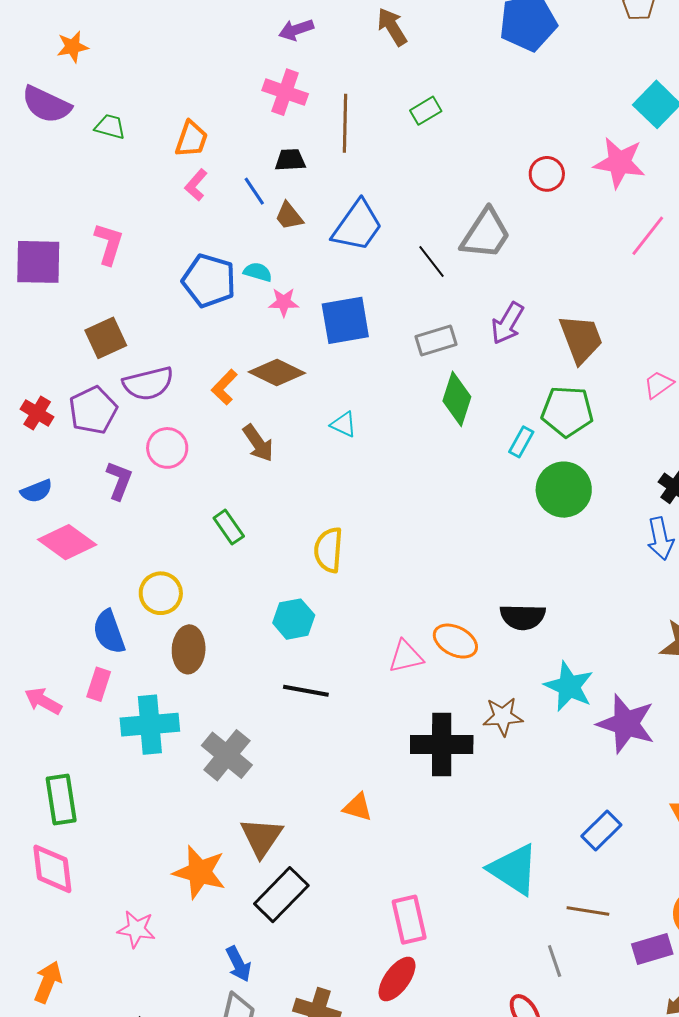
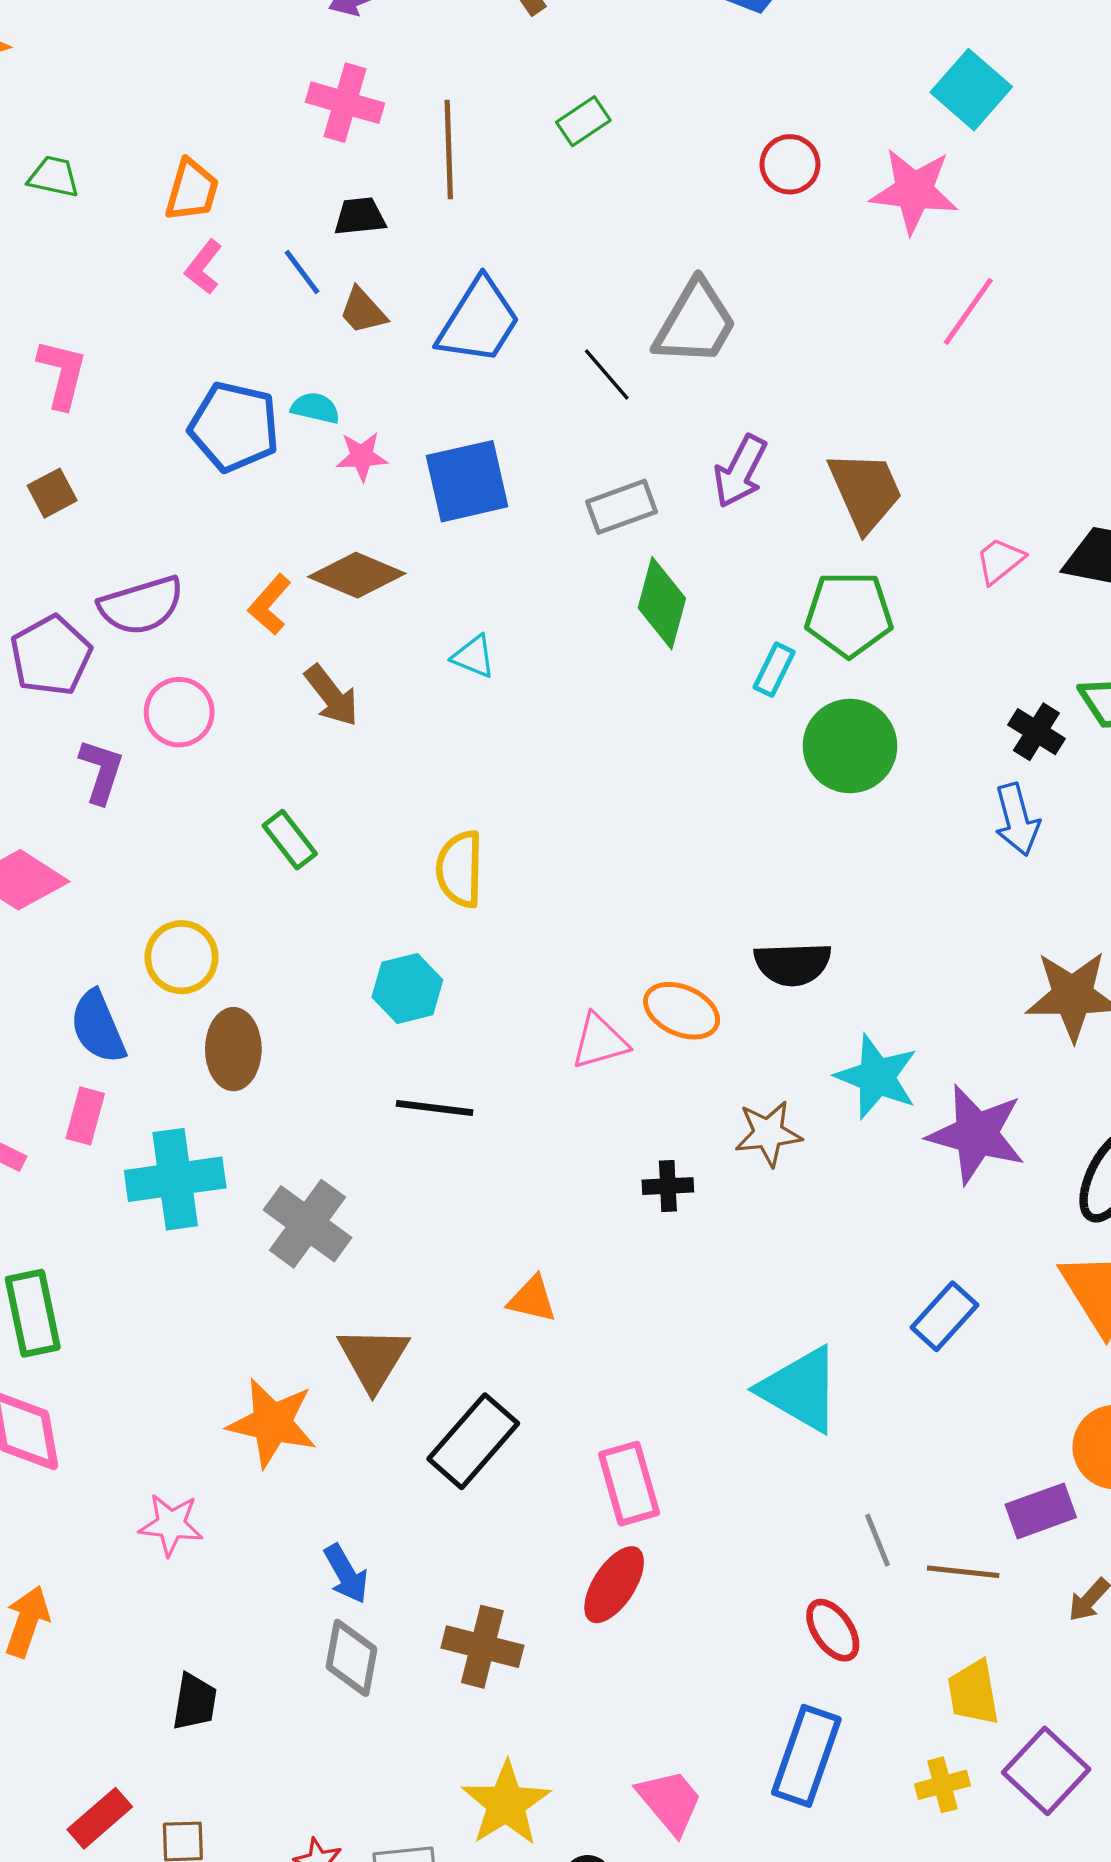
red circle: (547, 174) -> (790, 164), moved
brown square: (106, 338) -> (52, 493), moved, size x0.7
black cross: (442, 744) -> (668, 1186), size x0.5
black rectangle: (281, 895) -> (473, 1441), moved
brown line: (588, 911) -> (963, 1572), moved

